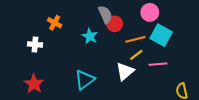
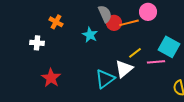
cyan square: (161, 35) -> (169, 47), moved
orange line: (135, 39) -> (129, 23), moved
cyan triangle: (85, 80) -> (105, 79), moved
red star: (34, 84) -> (51, 78), moved

